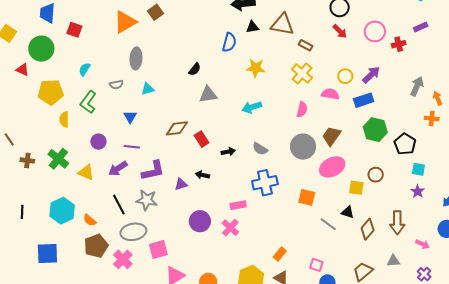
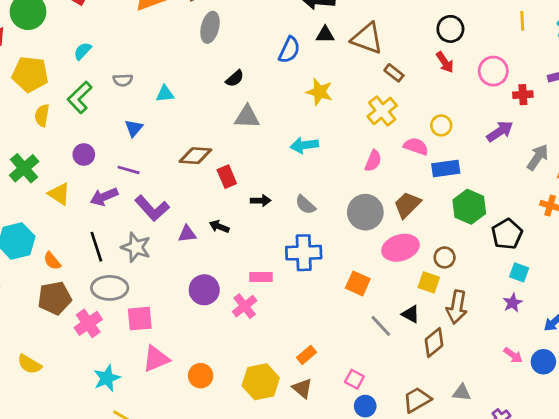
gray ellipse: (136, 58) -> (210, 27), moved
purple arrow: (371, 75) -> (500, 131), moved
blue rectangle: (364, 100) -> (446, 168), moved
purple L-shape: (153, 171) -> (152, 208), turned 50
brown circle: (376, 175) -> (445, 257), moved
brown arrow: (397, 223) -> (457, 307), moved
pink arrow: (422, 244) -> (513, 355), moved

